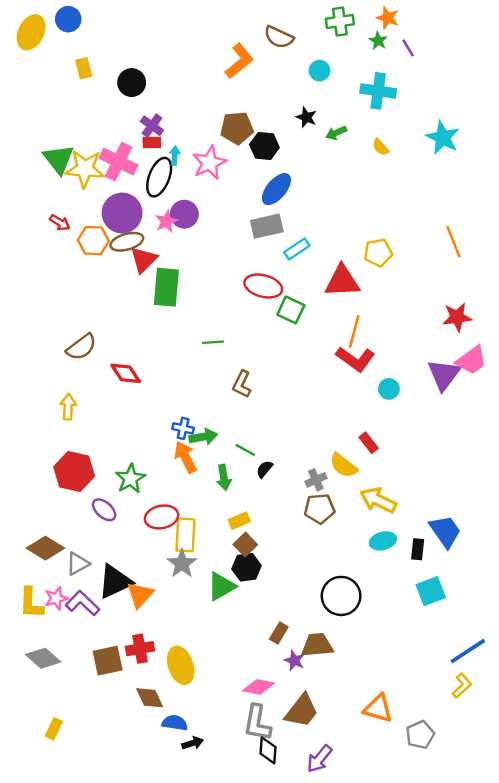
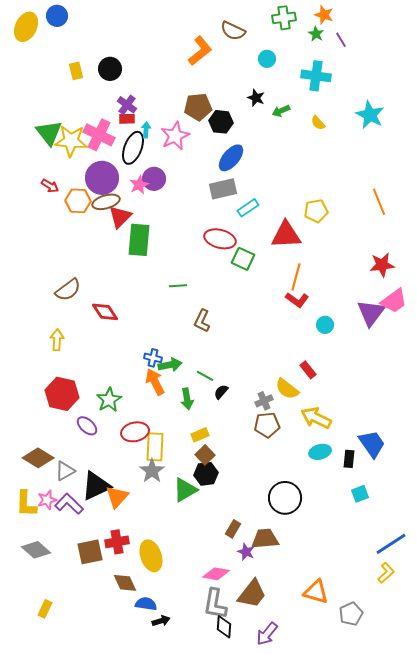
yellow rectangle: (84, 68) -> (76, 71), moved
red L-shape: (355, 359) -> (297, 300), size x0.7
cyan square: (431, 591) -> (360, 494), size x0.7

